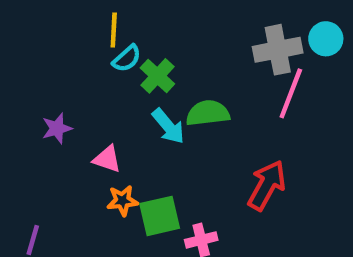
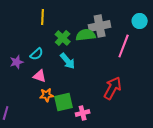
gray cross: (278, 50) -> (100, 26), moved
cyan semicircle: (127, 58) -> (37, 54), moved
green semicircle: (208, 113) -> (86, 35), moved

